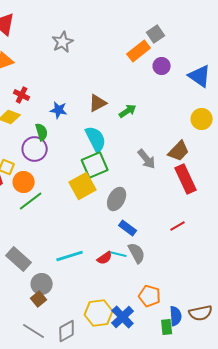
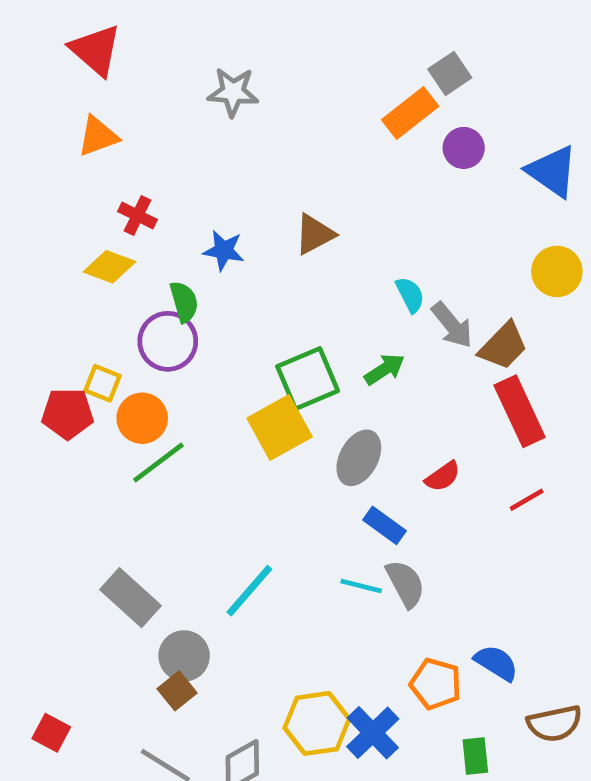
gray star: (63, 42) -> (233, 92), turned 30
green arrow: (128, 111) -> (384, 369), moved
cyan semicircle: (96, 139) -> (410, 295), moved, size x0.6
gray arrow: (147, 159) -> (452, 325), moved
red line: (178, 226) -> (527, 500), moved
cyan line: (70, 256) -> (249, 591), turned -32
red semicircle: (105, 258) -> (443, 476), moved
blue semicircle: (176, 316) -> (496, 663), moved, turned -54

